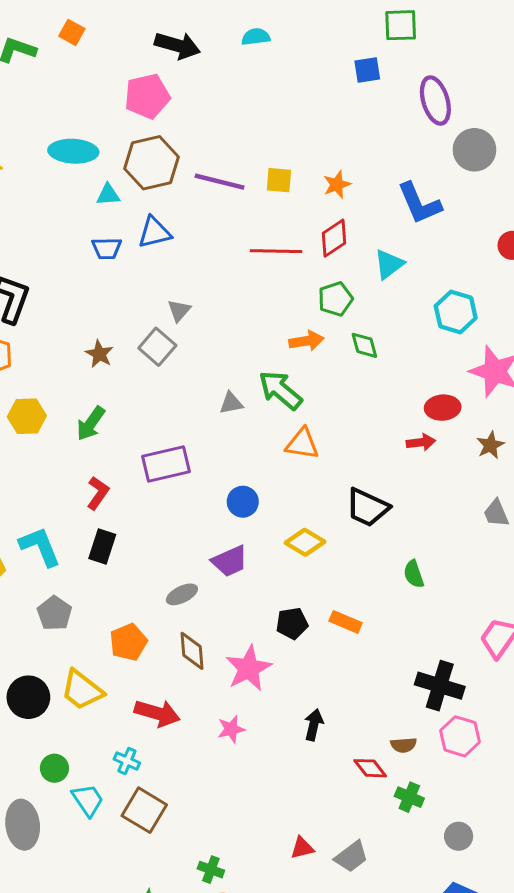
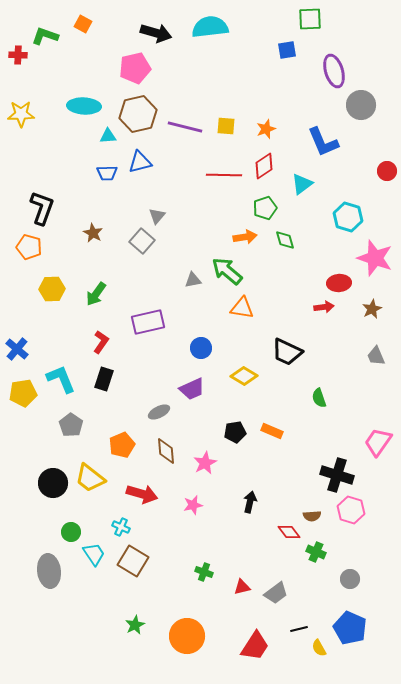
cyan semicircle: (256, 37) -> (210, 27), size x1.8
brown star: (99, 354) -> (93, 233), moved
pink star: (249, 668) -> (205, 463), size x0.7
green cross: (211, 870) -> (204, 572), moved

